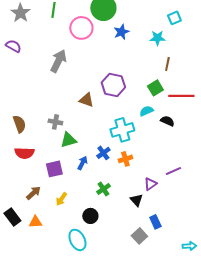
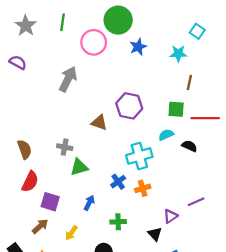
cyan square: (174, 18) -> (197, 31), turned -32
green square: (155, 88) -> (176, 109), turned 35
red semicircle: (24, 153) -> (30, 182), turned -66
blue arrow: (82, 163) -> (89, 203), moved
purple square: (54, 169) -> (50, 202), moved, turned 30
green cross: (103, 189) -> (118, 222), turned 32

